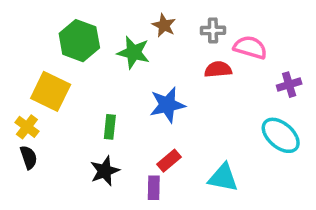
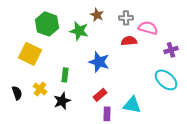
blue star: (167, 105) -> (99, 62), turned 30
yellow cross: (27, 127) -> (40, 89), moved
purple rectangle: (154, 188) -> (107, 114), moved

